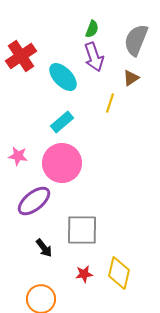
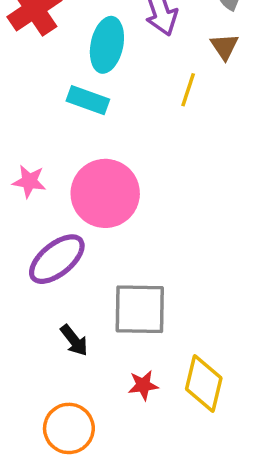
cyan ellipse: (63, 77) -> (107, 45), turned 56
brown triangle: (131, 78) -> (224, 47), turned -30
cyan rectangle: (62, 122) -> (88, 100), moved, turned 60

